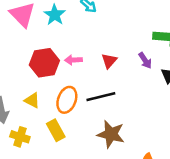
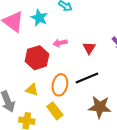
pink arrow: (73, 60) -> (60, 43), moved

